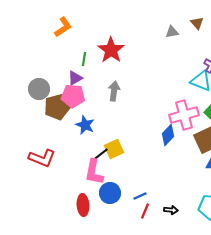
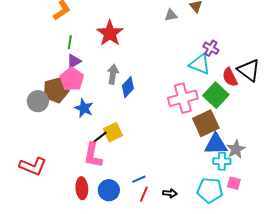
green line: (84, 59) -> (70, 42), moved
gray circle: (39, 89) -> (38, 101), moved
pink pentagon: (73, 96) -> (72, 79), turned 30
blue diamond: (168, 135) -> (128, 87), moved
red L-shape: (42, 158) -> (33, 166), moved
blue circle: (110, 193) -> (109, 190), moved

